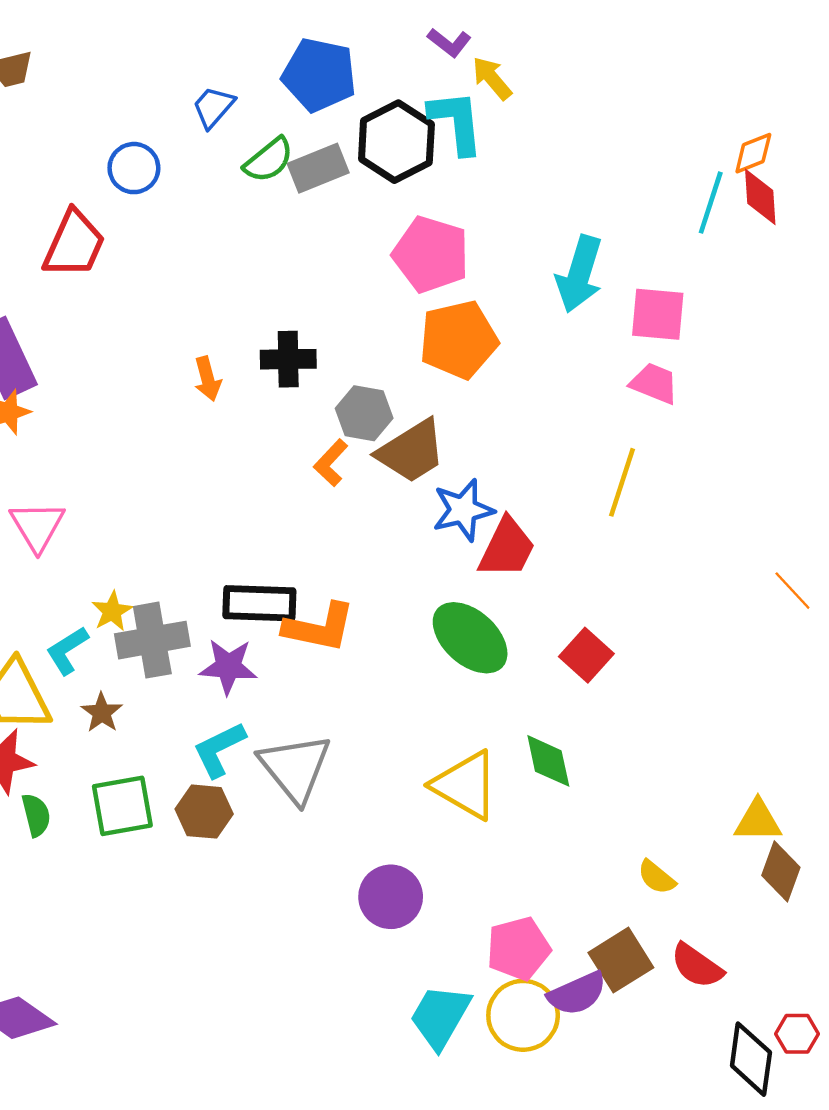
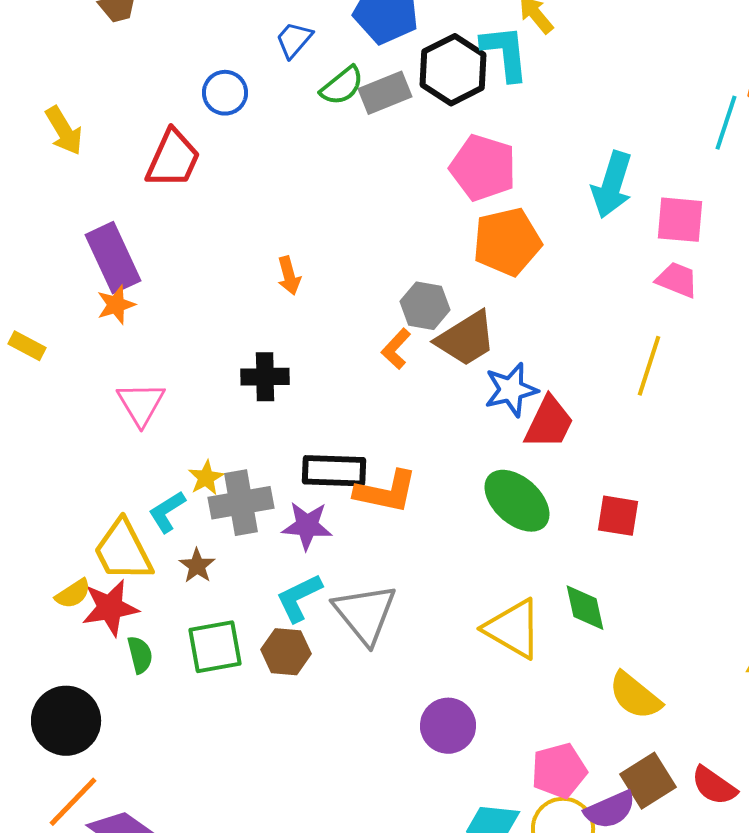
black cross: (288, 359) -> (265, 377), moved
red square: (586, 655) -> (618, 516), turned -33
yellow semicircle: (657, 877) -> (635, 696), moved, size x1.6

